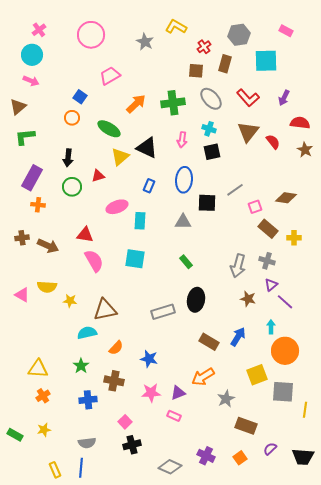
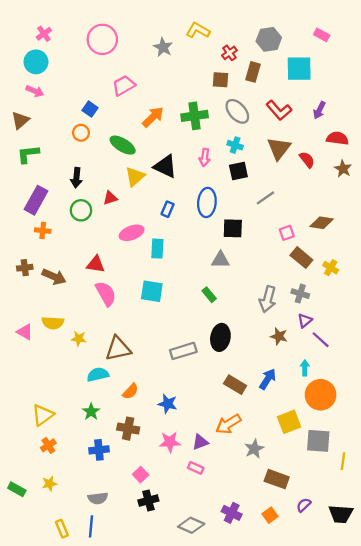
gray line: (235, 190) -> (265, 198), moved
gray triangle: (183, 222) -> (220, 260), moved
yellow cross: (294, 238) -> (331, 268), turned 32
yellow triangle: (38, 369) -> (43, 415), turned -40

